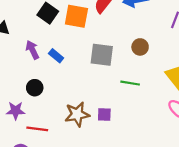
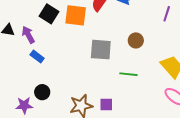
purple arrow: (32, 50) -> (28, 35), moved
blue rectangle: (56, 56) -> (37, 57), moved
black circle: (35, 88) -> (42, 92), moved

